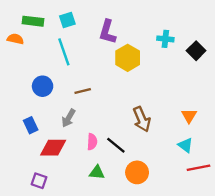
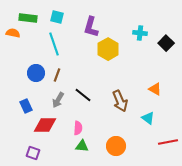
cyan square: (67, 20) -> (57, 17), turned 32
brown line: (83, 91) -> (57, 75), moved, turned -56
orange triangle: (189, 116) -> (155, 89), moved, turned -32
pink semicircle: (92, 142) -> (78, 128), moved
black line: (116, 145) -> (83, 95), moved
cyan triangle: (185, 145) -> (148, 118), moved

